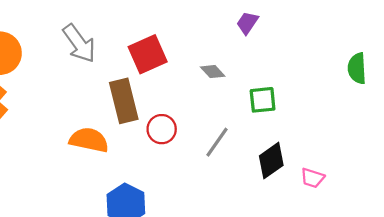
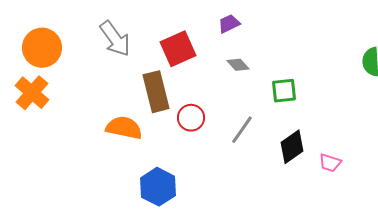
purple trapezoid: (247, 23) -> (229, 24), moved, turned 30

